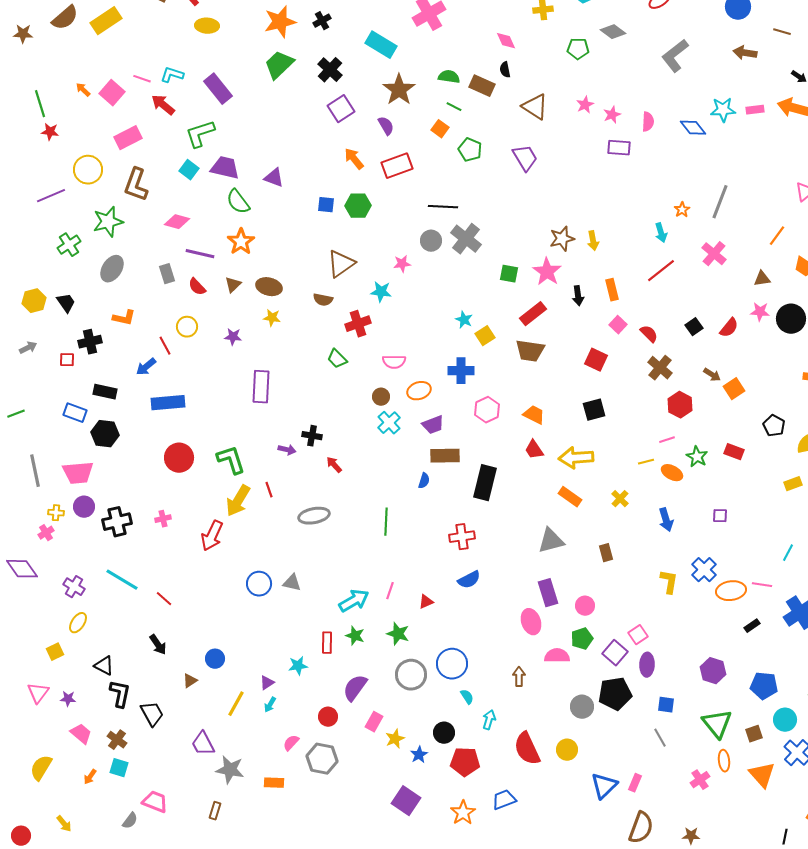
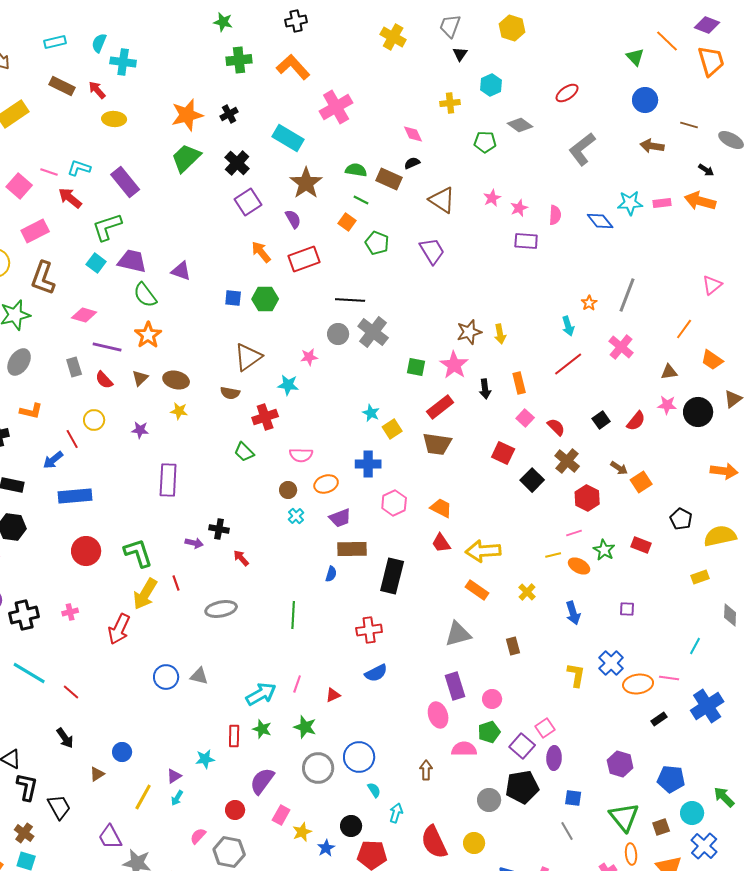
black semicircle: (505, 70) -> (412, 163), turned 77
black square: (594, 410) -> (532, 480), moved, turned -30
cyan cross: (389, 423) -> (296, 516), size x0.7

